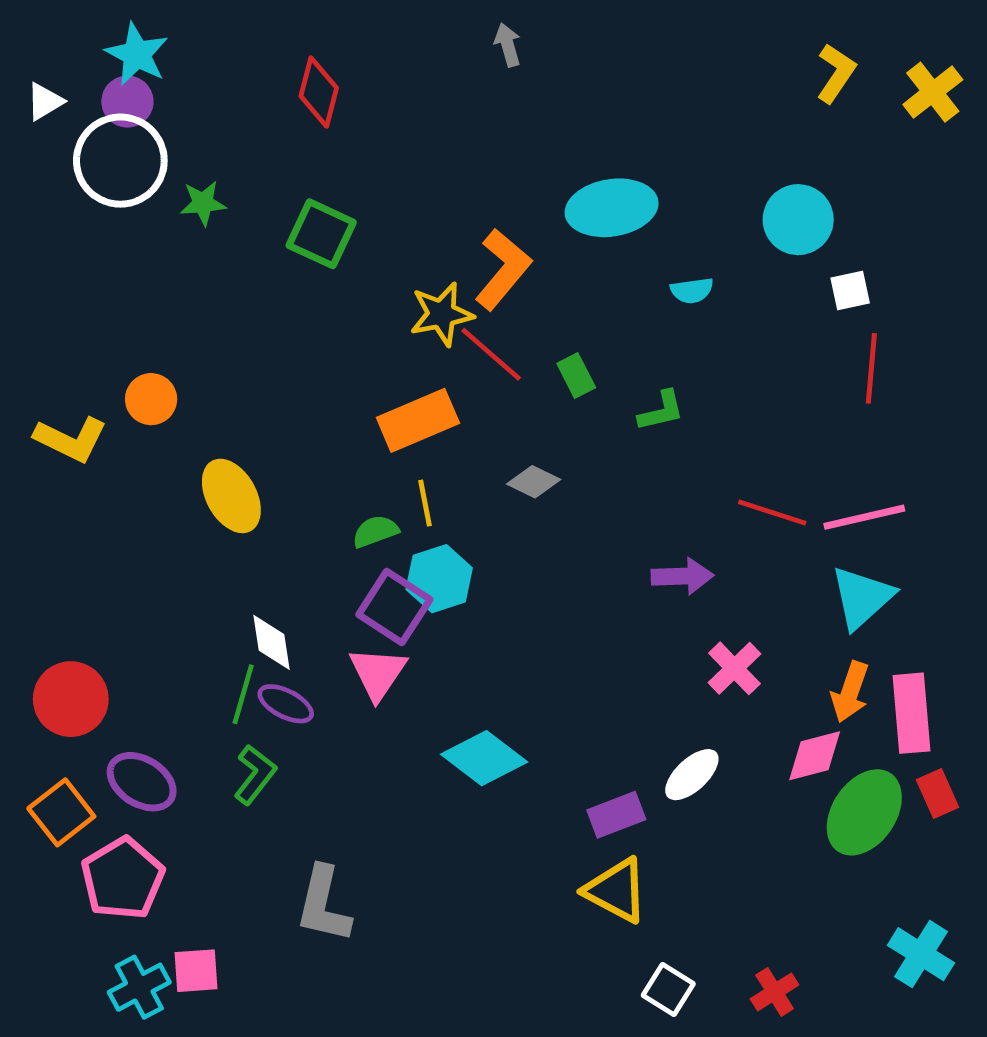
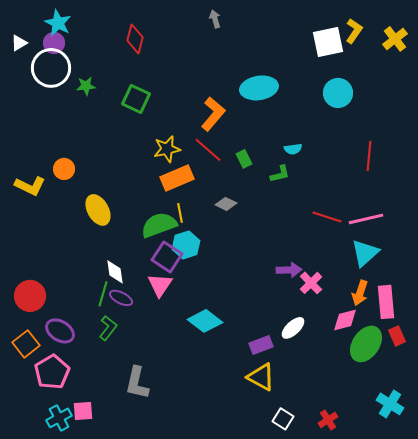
cyan semicircle: (692, 290) -> (293, 149), moved
white square: (850, 290) -> (328, 42), moved, size x1.8
yellow star: (442, 314) -> (167, 149), moved
green semicircle: (375, 531) -> (159, 225), size x1.8
purple arrow: (682, 576) -> (289, 270), moved

